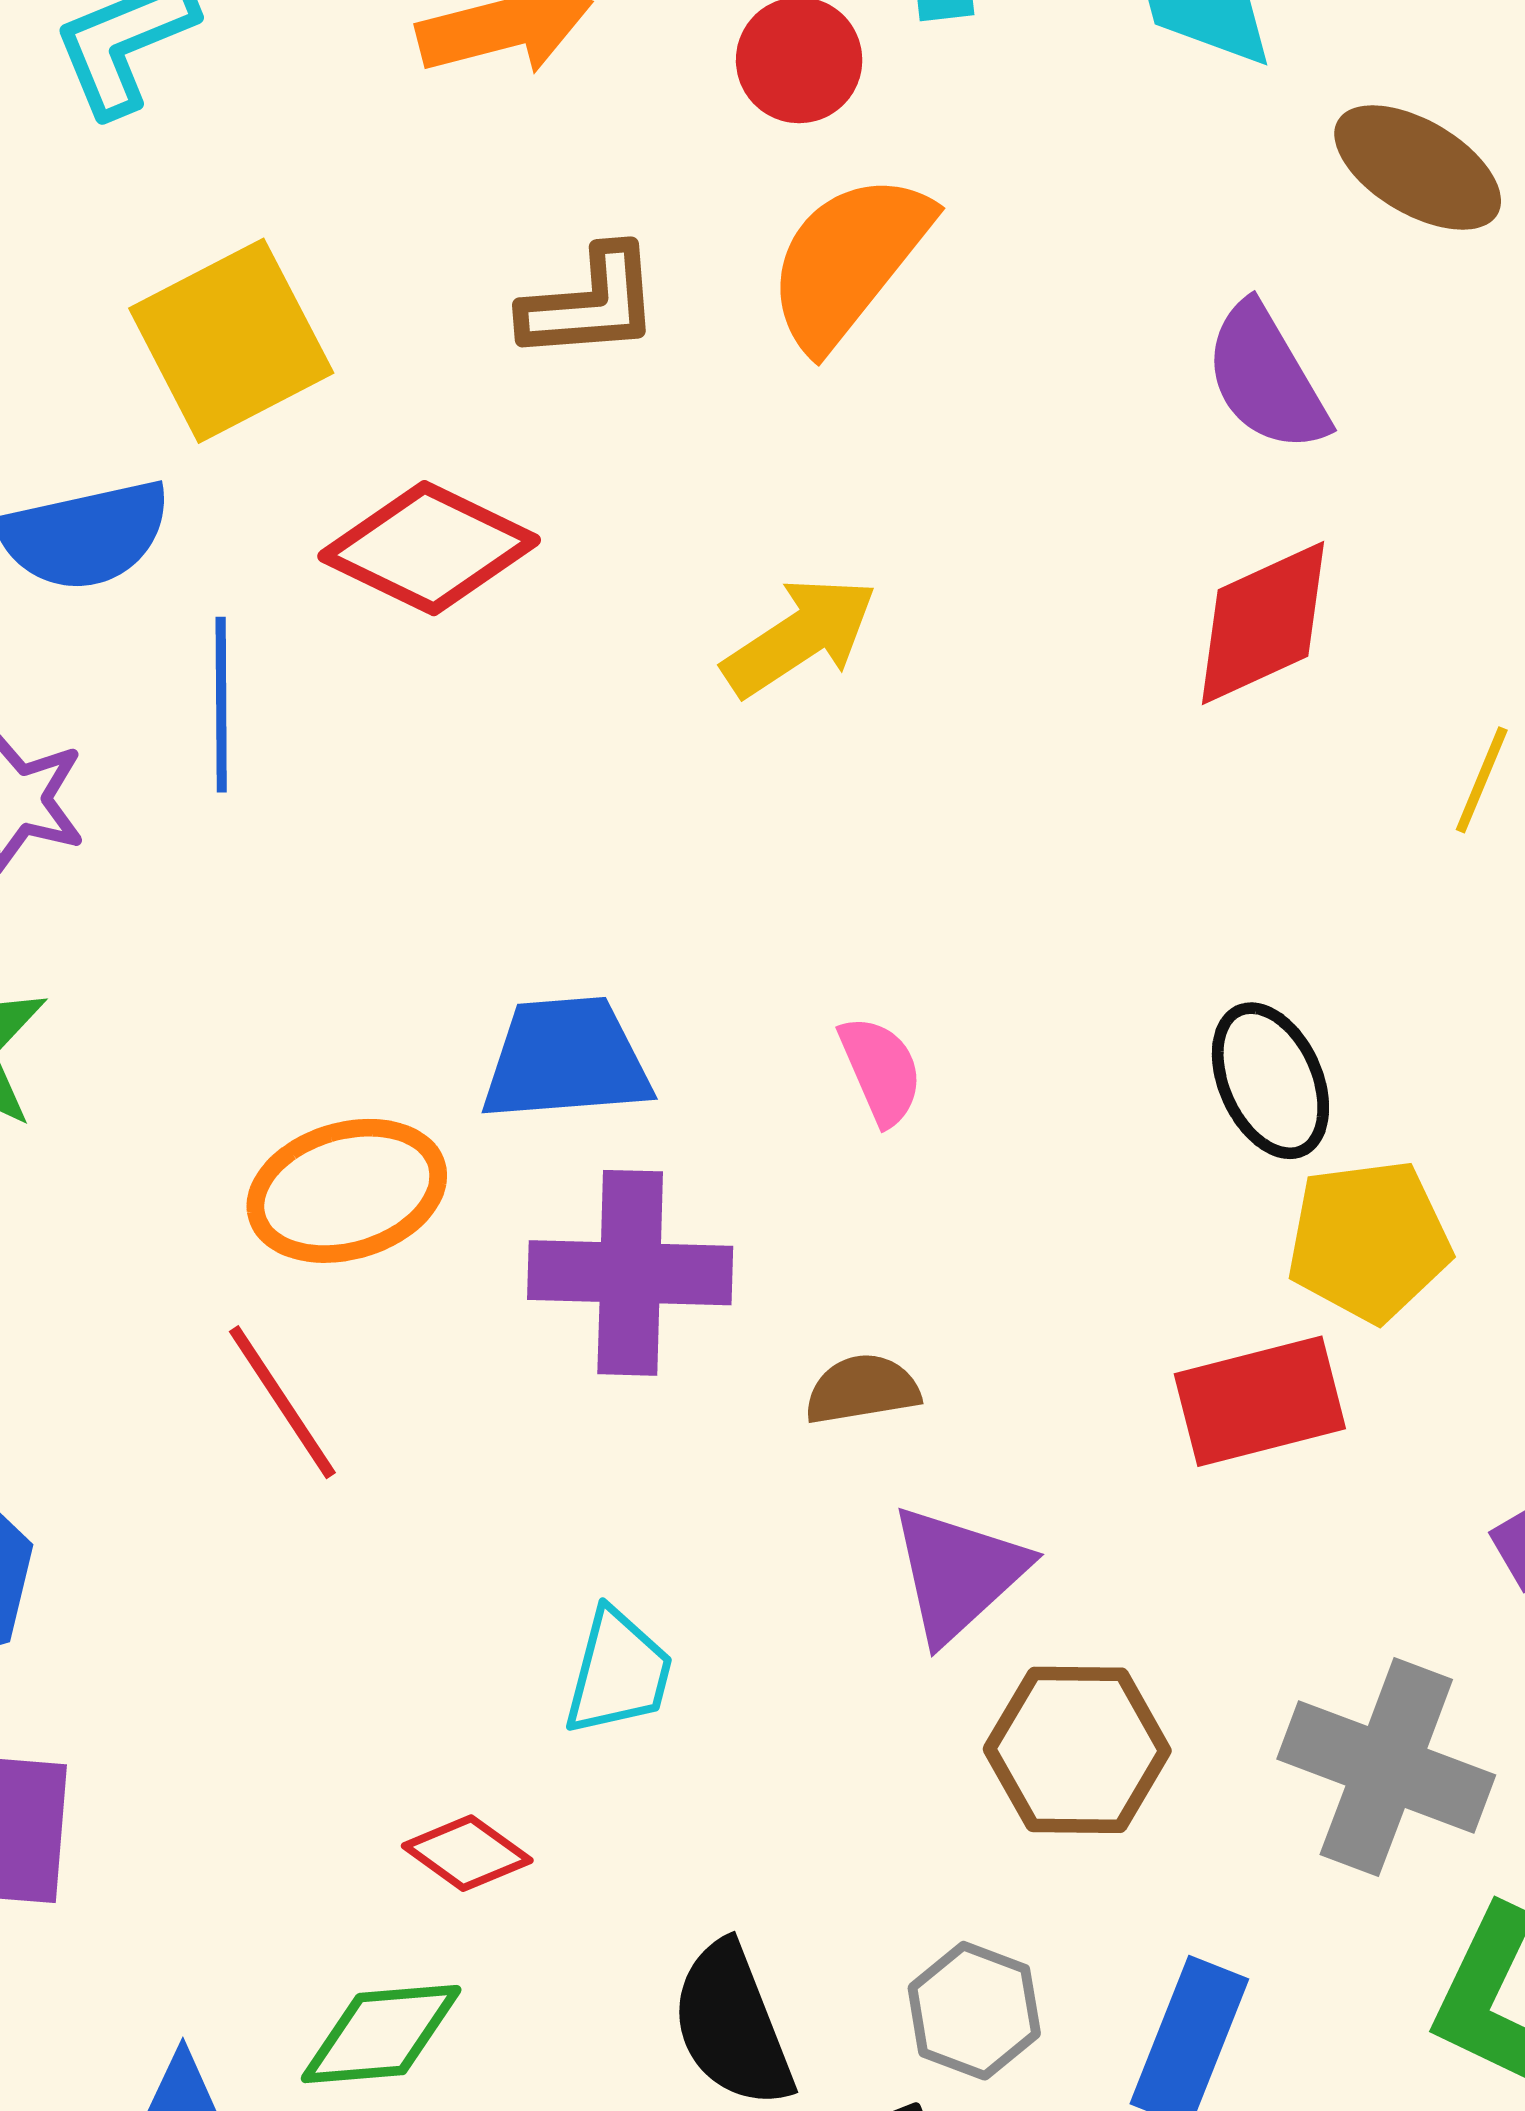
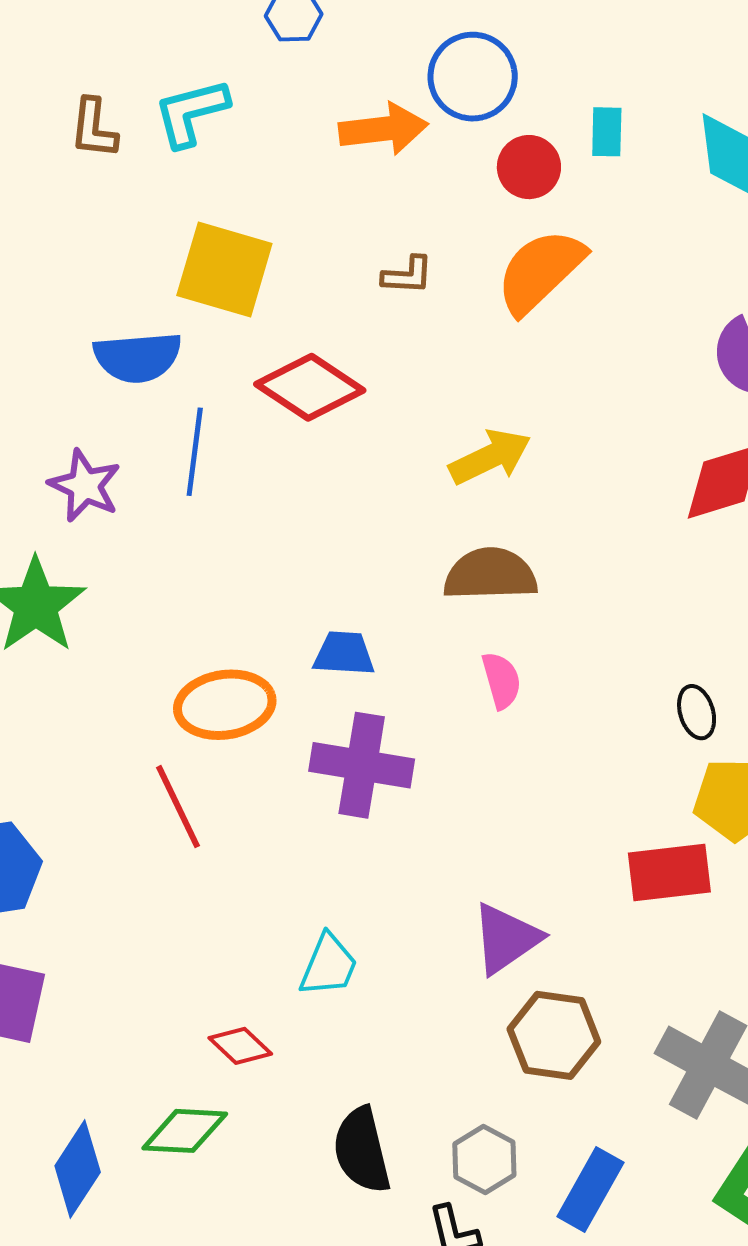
brown L-shape: (590, 304) -> (408, 275), size x0.7
yellow square: (231, 341) -> (224, 269), turned 36
blue trapezoid: (566, 1059) -> (344, 654), size x0.7
black ellipse: (1270, 1081) -> (697, 712), size x0.7
brown semicircle: (862, 1389) -> (490, 574), moved, size x1.6

